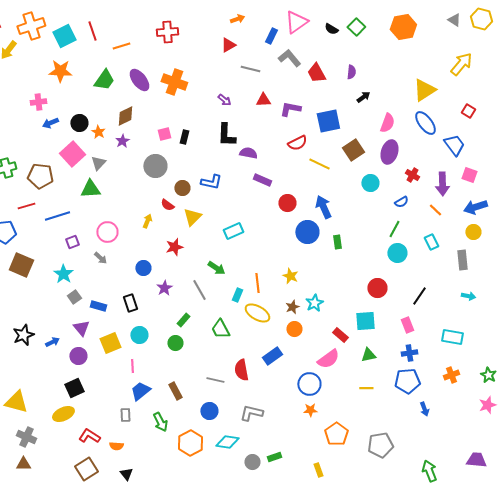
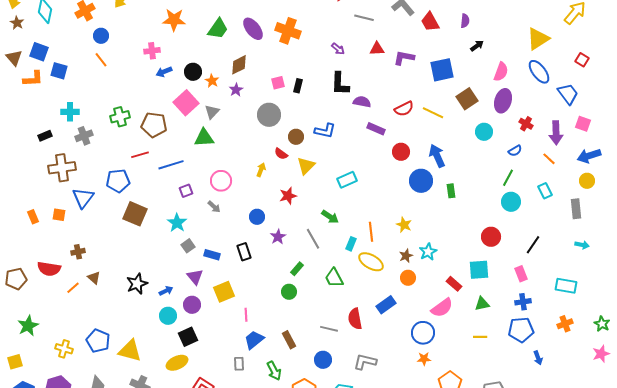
red semicircle: (297, 143) -> (404, 109), moved
cyan circle: (139, 335) -> (168, 316), moved

